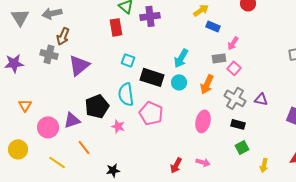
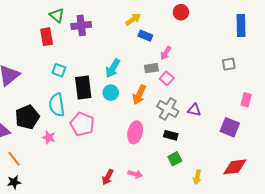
black rectangle: (152, 77) -> (83, 88), turned 65
black star: (113, 170) -> (14, 182), moved

